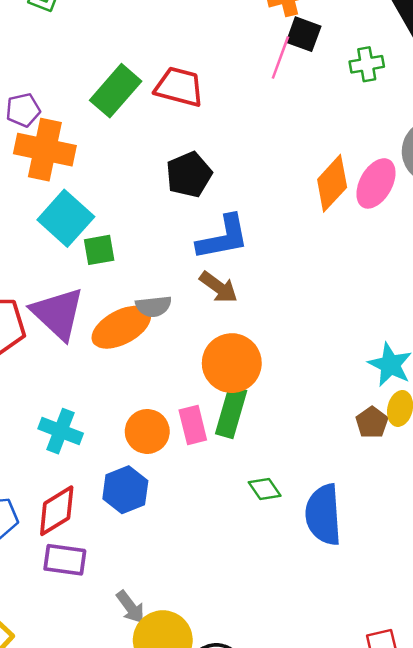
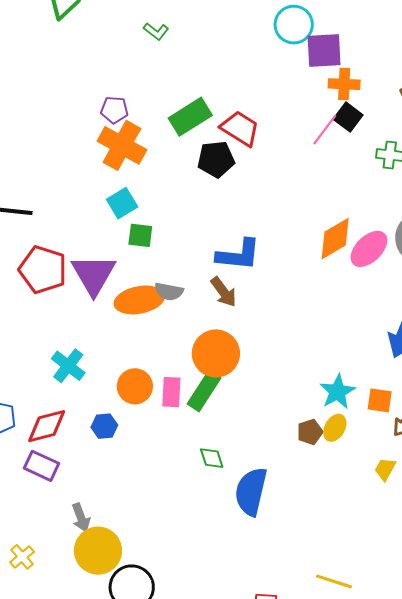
black pentagon: (189, 175) -> (216, 159), moved
cyan square: (66, 218) -> (122, 203), size x0.7
blue hexagon: (125, 490) -> (104, 426), size x0.7

